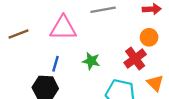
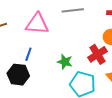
green star: (91, 61) -> (65, 62), moved

